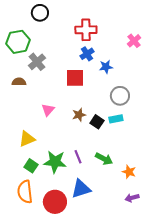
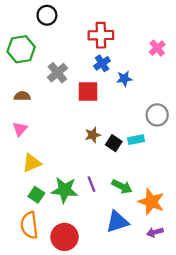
gray cross: (37, 62) -> (57, 73), moved
gray circle: (120, 96) -> (157, 115), moved
pink triangle: (48, 110) -> (20, 129), moved
orange star: (129, 172) -> (151, 202), size x1.6
blue triangle: (81, 189) -> (117, 222), moved

